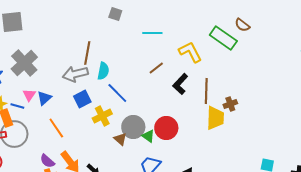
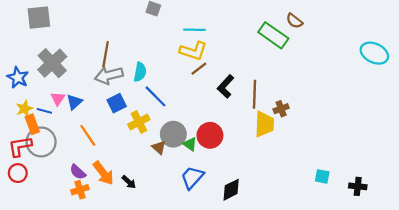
yellow L-shape: (190, 52) -> (193, 51), moved, turned 135
brown line: (87, 53) -> (106, 54), moved

